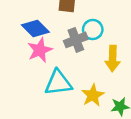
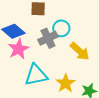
yellow arrow: (113, 59) -> (80, 51), turned -45

